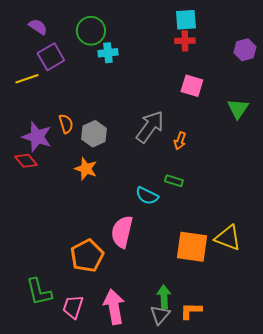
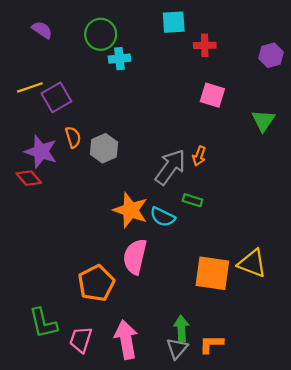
cyan square: (186, 20) -> (174, 22), moved
purple square: (51, 57) -> (56, 97), moved
gray arrow: (150, 127) -> (170, 167), moved
orange star: (86, 169) -> (131, 210), moved, size x1.4

